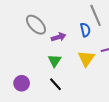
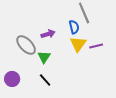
gray ellipse: (36, 25) -> (26, 45), moved
yellow triangle: (86, 59) -> (78, 44), moved

